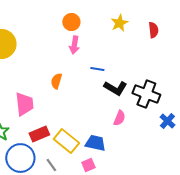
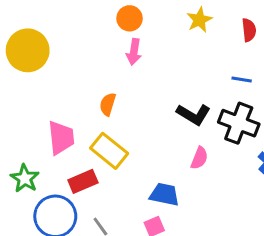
blue line: (97, 69) -> (242, 79), moved
yellow rectangle: (66, 141) -> (109, 151), moved

